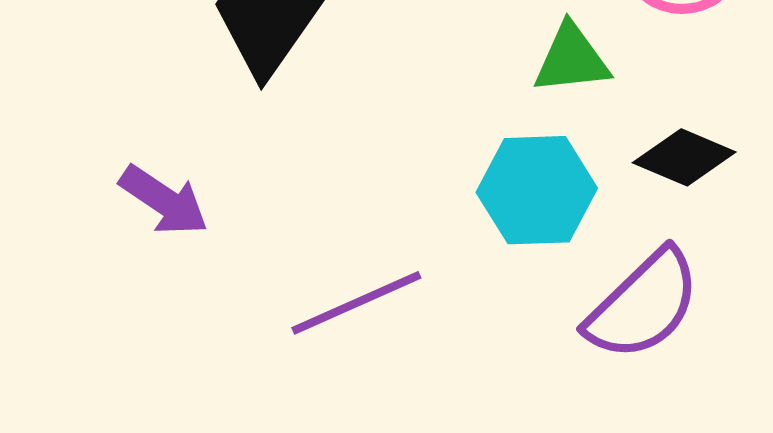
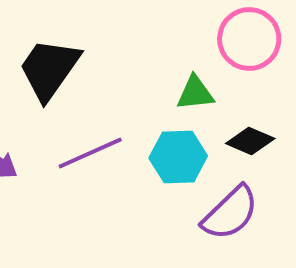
purple line: (356, 303) -> (90, 153), moved

